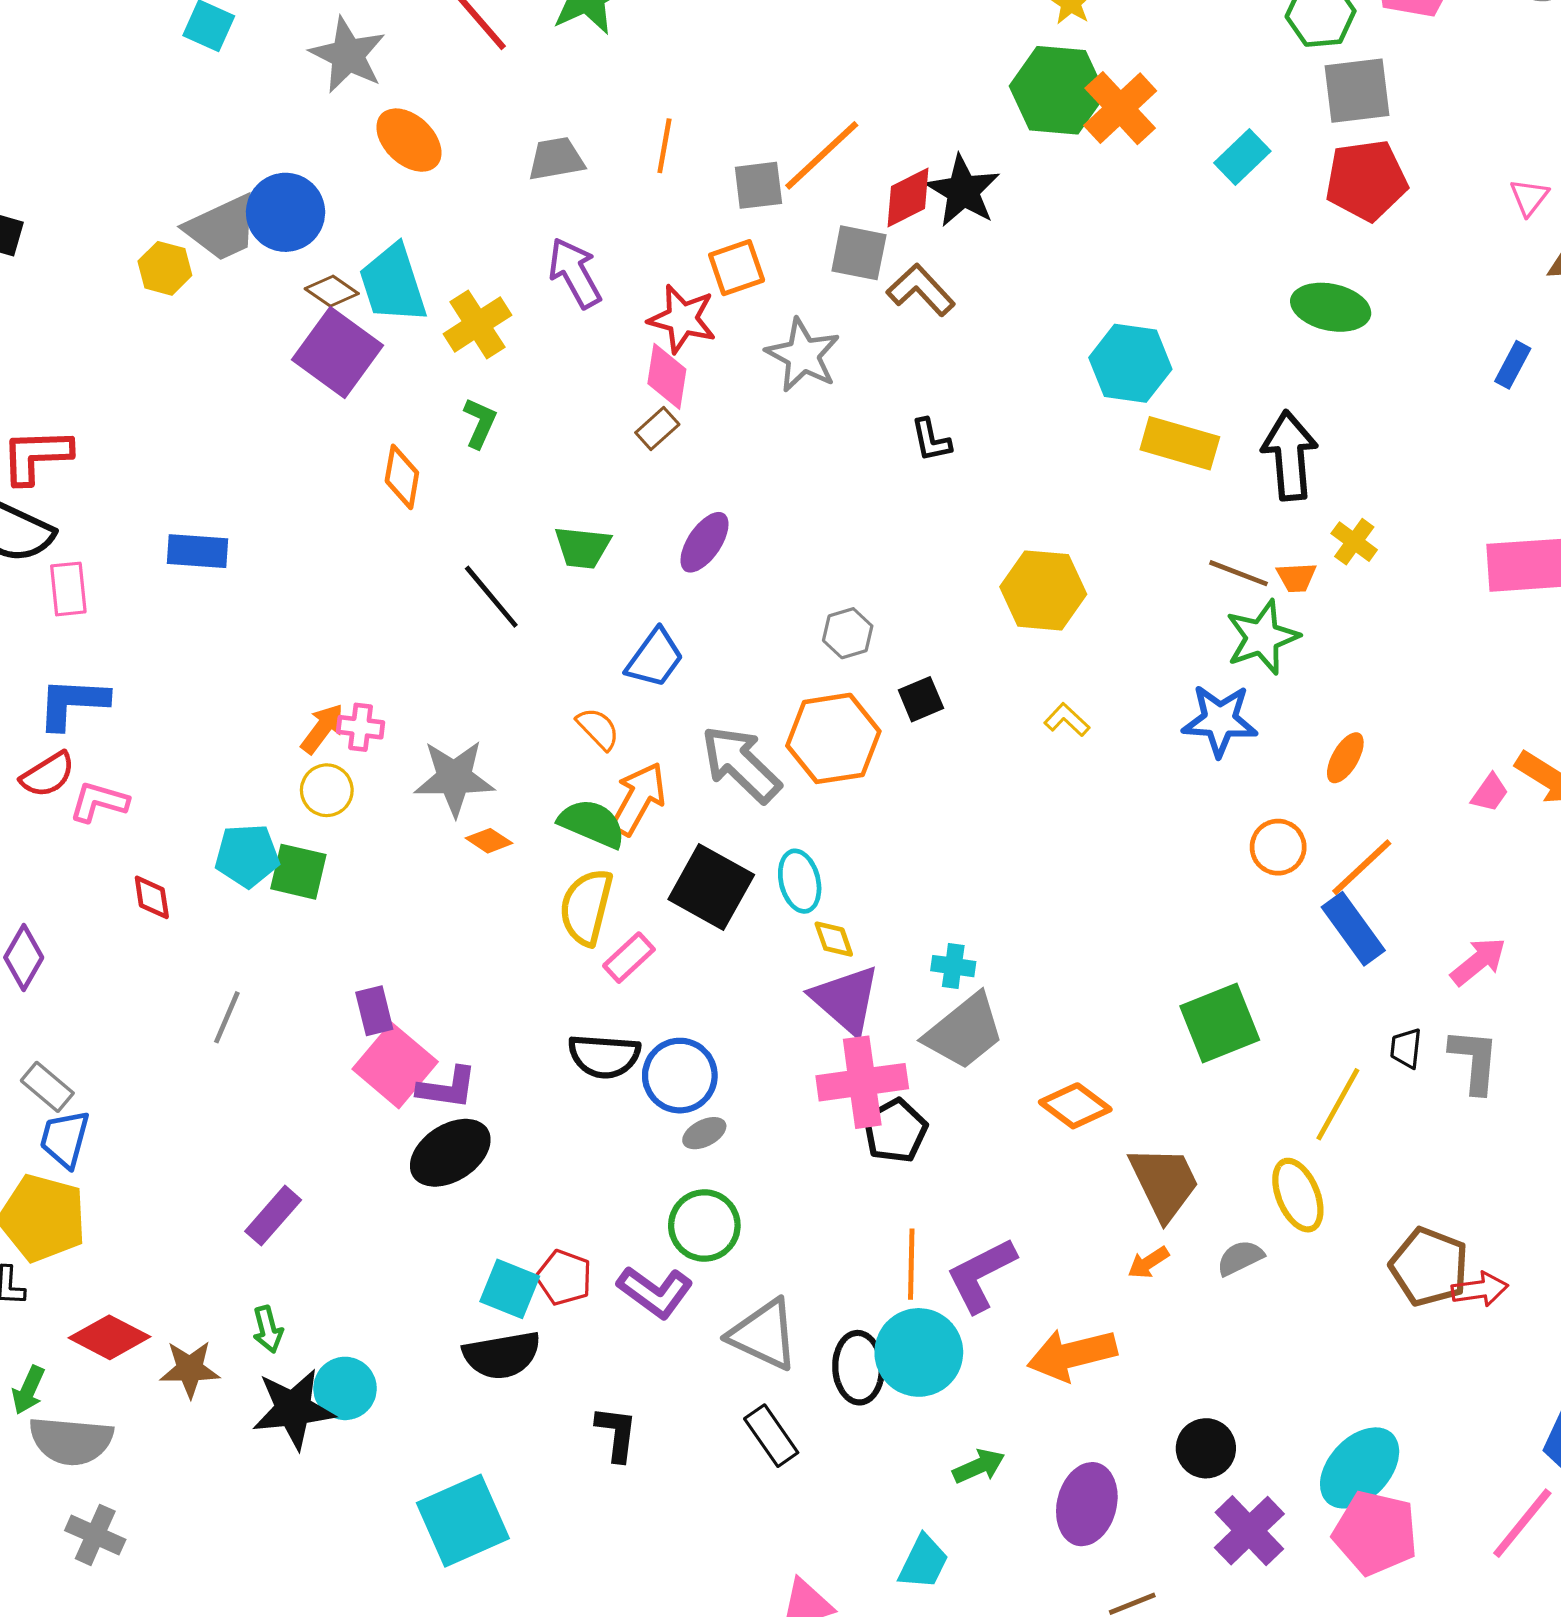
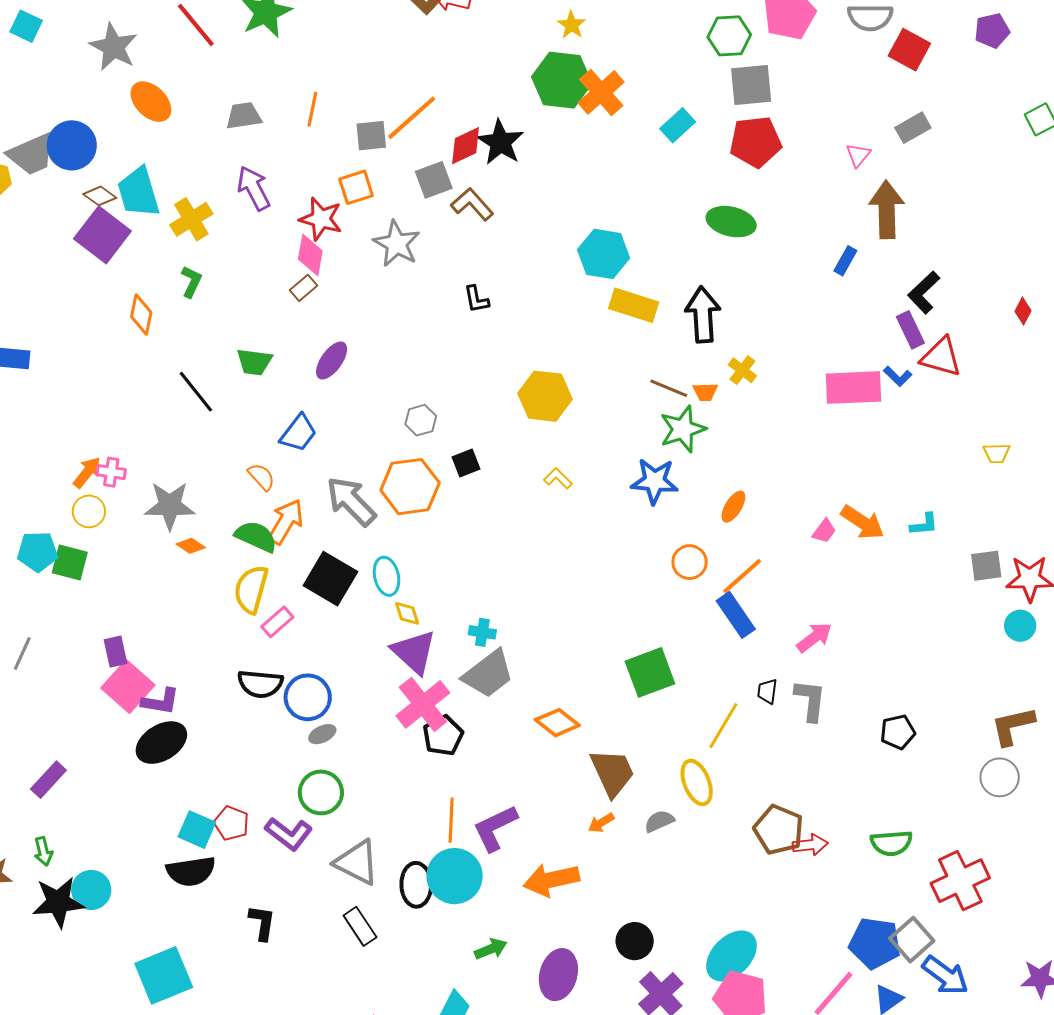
gray square: (859, 253) -> (434, 180), turned -33
pink cross: (862, 1082) -> (423, 704), turned -32

